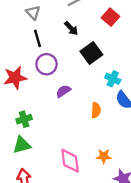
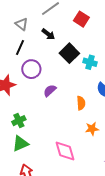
gray triangle: (33, 13) -> (22, 24), moved
black line: (38, 38) -> (20, 48), turned 49
cyan cross: (113, 79) -> (90, 62), moved
orange star: (104, 156) -> (92, 129), moved

